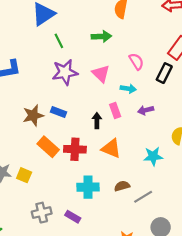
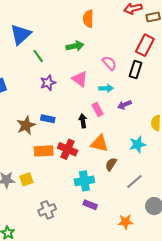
purple star: (65, 72) -> (48, 83), size x0.7
orange rectangle: (48, 147) -> (44, 151), turned -36
red cross: (75, 149) -> (68, 149), turned 30
yellow square: (24, 175) -> (26, 179), turned -32
brown semicircle: (122, 186) -> (111, 164), moved, turned -32
purple rectangle: (73, 217) -> (90, 205), moved

